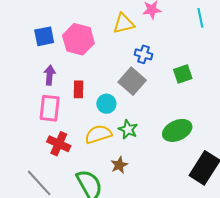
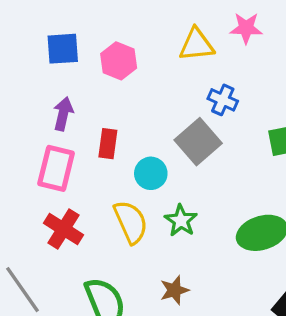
pink hexagon: (78, 39) -> (119, 61), size x0.7
yellow semicircle: (98, 134) -> (131, 222), turned 76
brown star: (119, 165) -> (174, 290), moved

